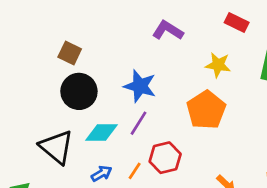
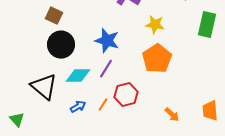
yellow star: (218, 65) -> (155, 25), moved

